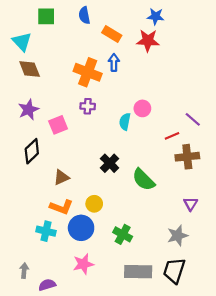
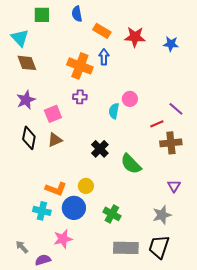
blue star: (156, 16) -> (171, 44), moved
black diamond: (32, 151) -> (29, 138), turned -35
brown triangle: (61, 177) -> (55, 140), moved
pink star: (83, 264) -> (63, 239), moved
gray arrow: (24, 271) -> (22, 247), turned -48

